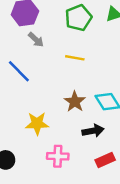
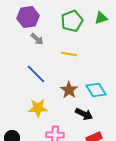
blue line: (19, 71) -> (36, 74), moved
black arrow: (93, 131) -> (84, 114), turned 36

